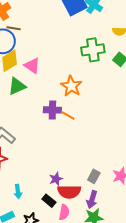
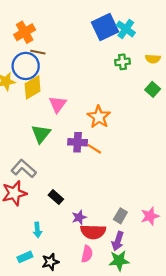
green cross: (93, 50) -> (123, 62), moved, size x0.6
pink triangle: (32, 66) -> (58, 104), moved, turned 30
green triangle: (17, 86) -> (41, 134), moved, turned -30
black rectangle: (49, 201) -> (56, 197), moved

